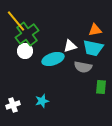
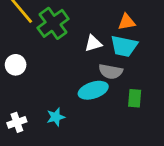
green cross: (27, 34) -> (53, 23), moved
white circle: (25, 51) -> (16, 65), moved
cyan ellipse: (53, 59) -> (93, 90), moved

